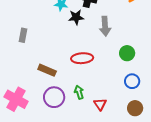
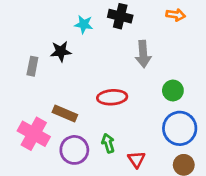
black star: (76, 17) -> (61, 51), moved
blue circle: (132, 81) -> (180, 128), size x1.6
pink cross: (16, 99) -> (34, 134), moved

